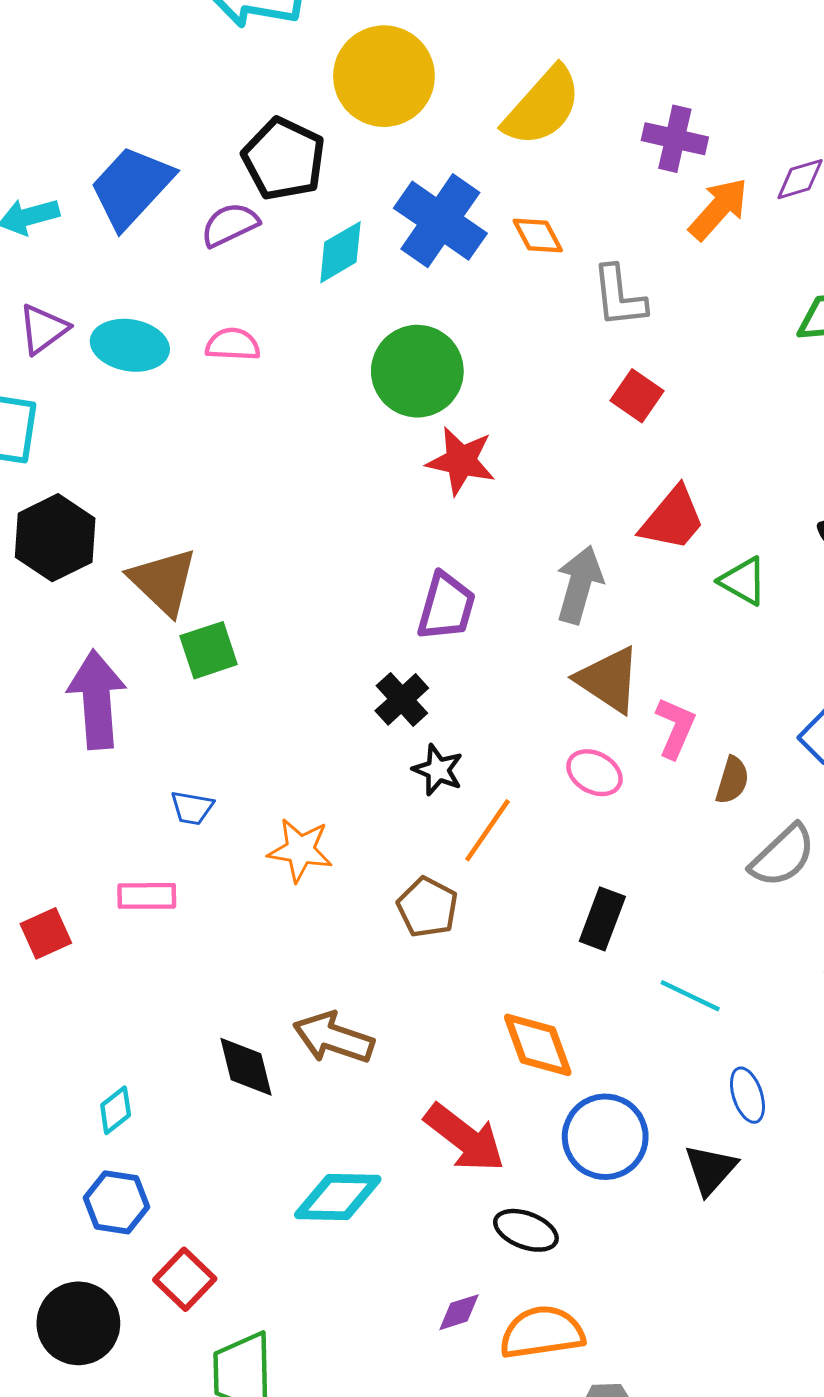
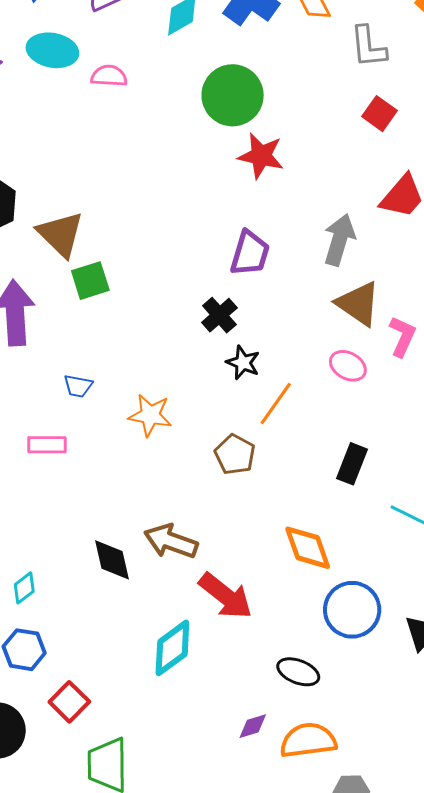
cyan ellipse: (130, 345) -> (52, 50), moved
red arrow: (465, 1138) -> (226, 596), moved
cyan diamond: (338, 1197) -> (172, 648), turned -38

